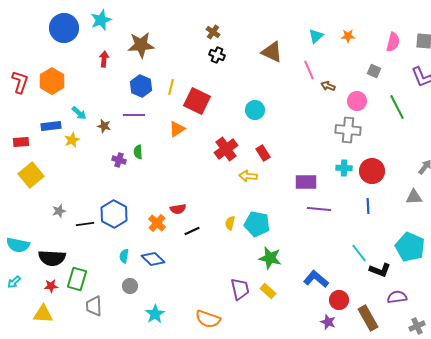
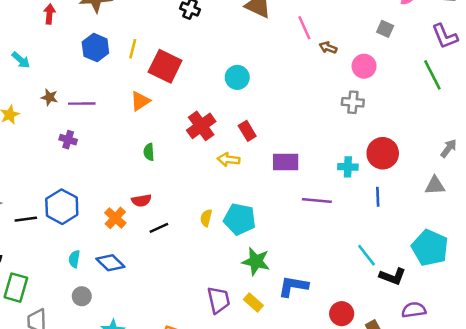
green line: (397, 107) -> (432, 75), moved
cyan arrow: (79, 113) -> (21, 60), moved
purple line: (134, 115) -> (82, 104), moved
gray cross: (348, 130) -> (353, 102), size x0.7
green semicircle: (138, 152) -> (149, 152), moved
cyan cross: (344, 168) -> (348, 167), moved
purple rectangle: (306, 182) -> (286, 162), moved
blue L-shape: (316, 279) -> (293, 286), moved, turned -30

